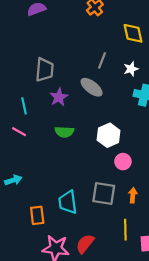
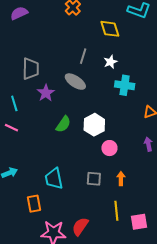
green semicircle: (64, 132) -> (63, 124), moved, turned -54
gray square: (104, 193) -> (94, 179), size x0.7
cyan trapezoid: (68, 202) -> (54, 179), moved

